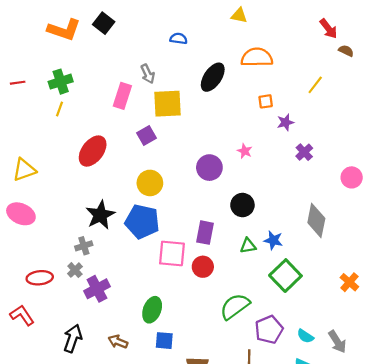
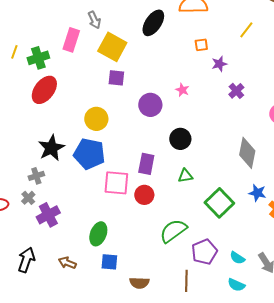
green cross: (61, 82) -> (38, 58), moved
yellow square: (168, 104) -> (112, 47), turned 32
purple square: (147, 136) -> (116, 78), moved, turned 36
blue star: (273, 240) -> (257, 193), moved

